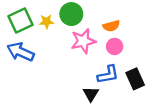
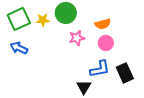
pink star: (83, 41) -> (77, 38), size x0.7
blue arrow: (21, 52) -> (19, 48), size x0.7

